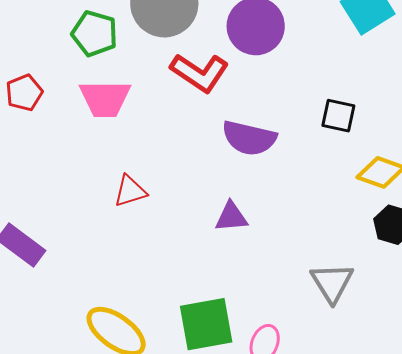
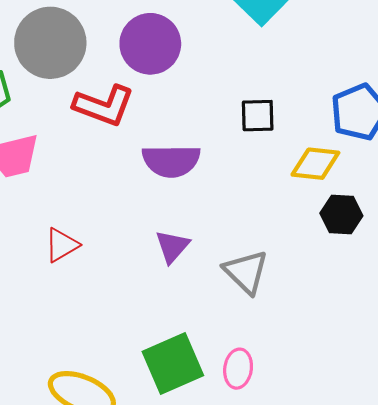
purple triangle: (231, 217) -> (172, 247), turned -30
gray triangle: (332, 283) -> (246, 272), moved

